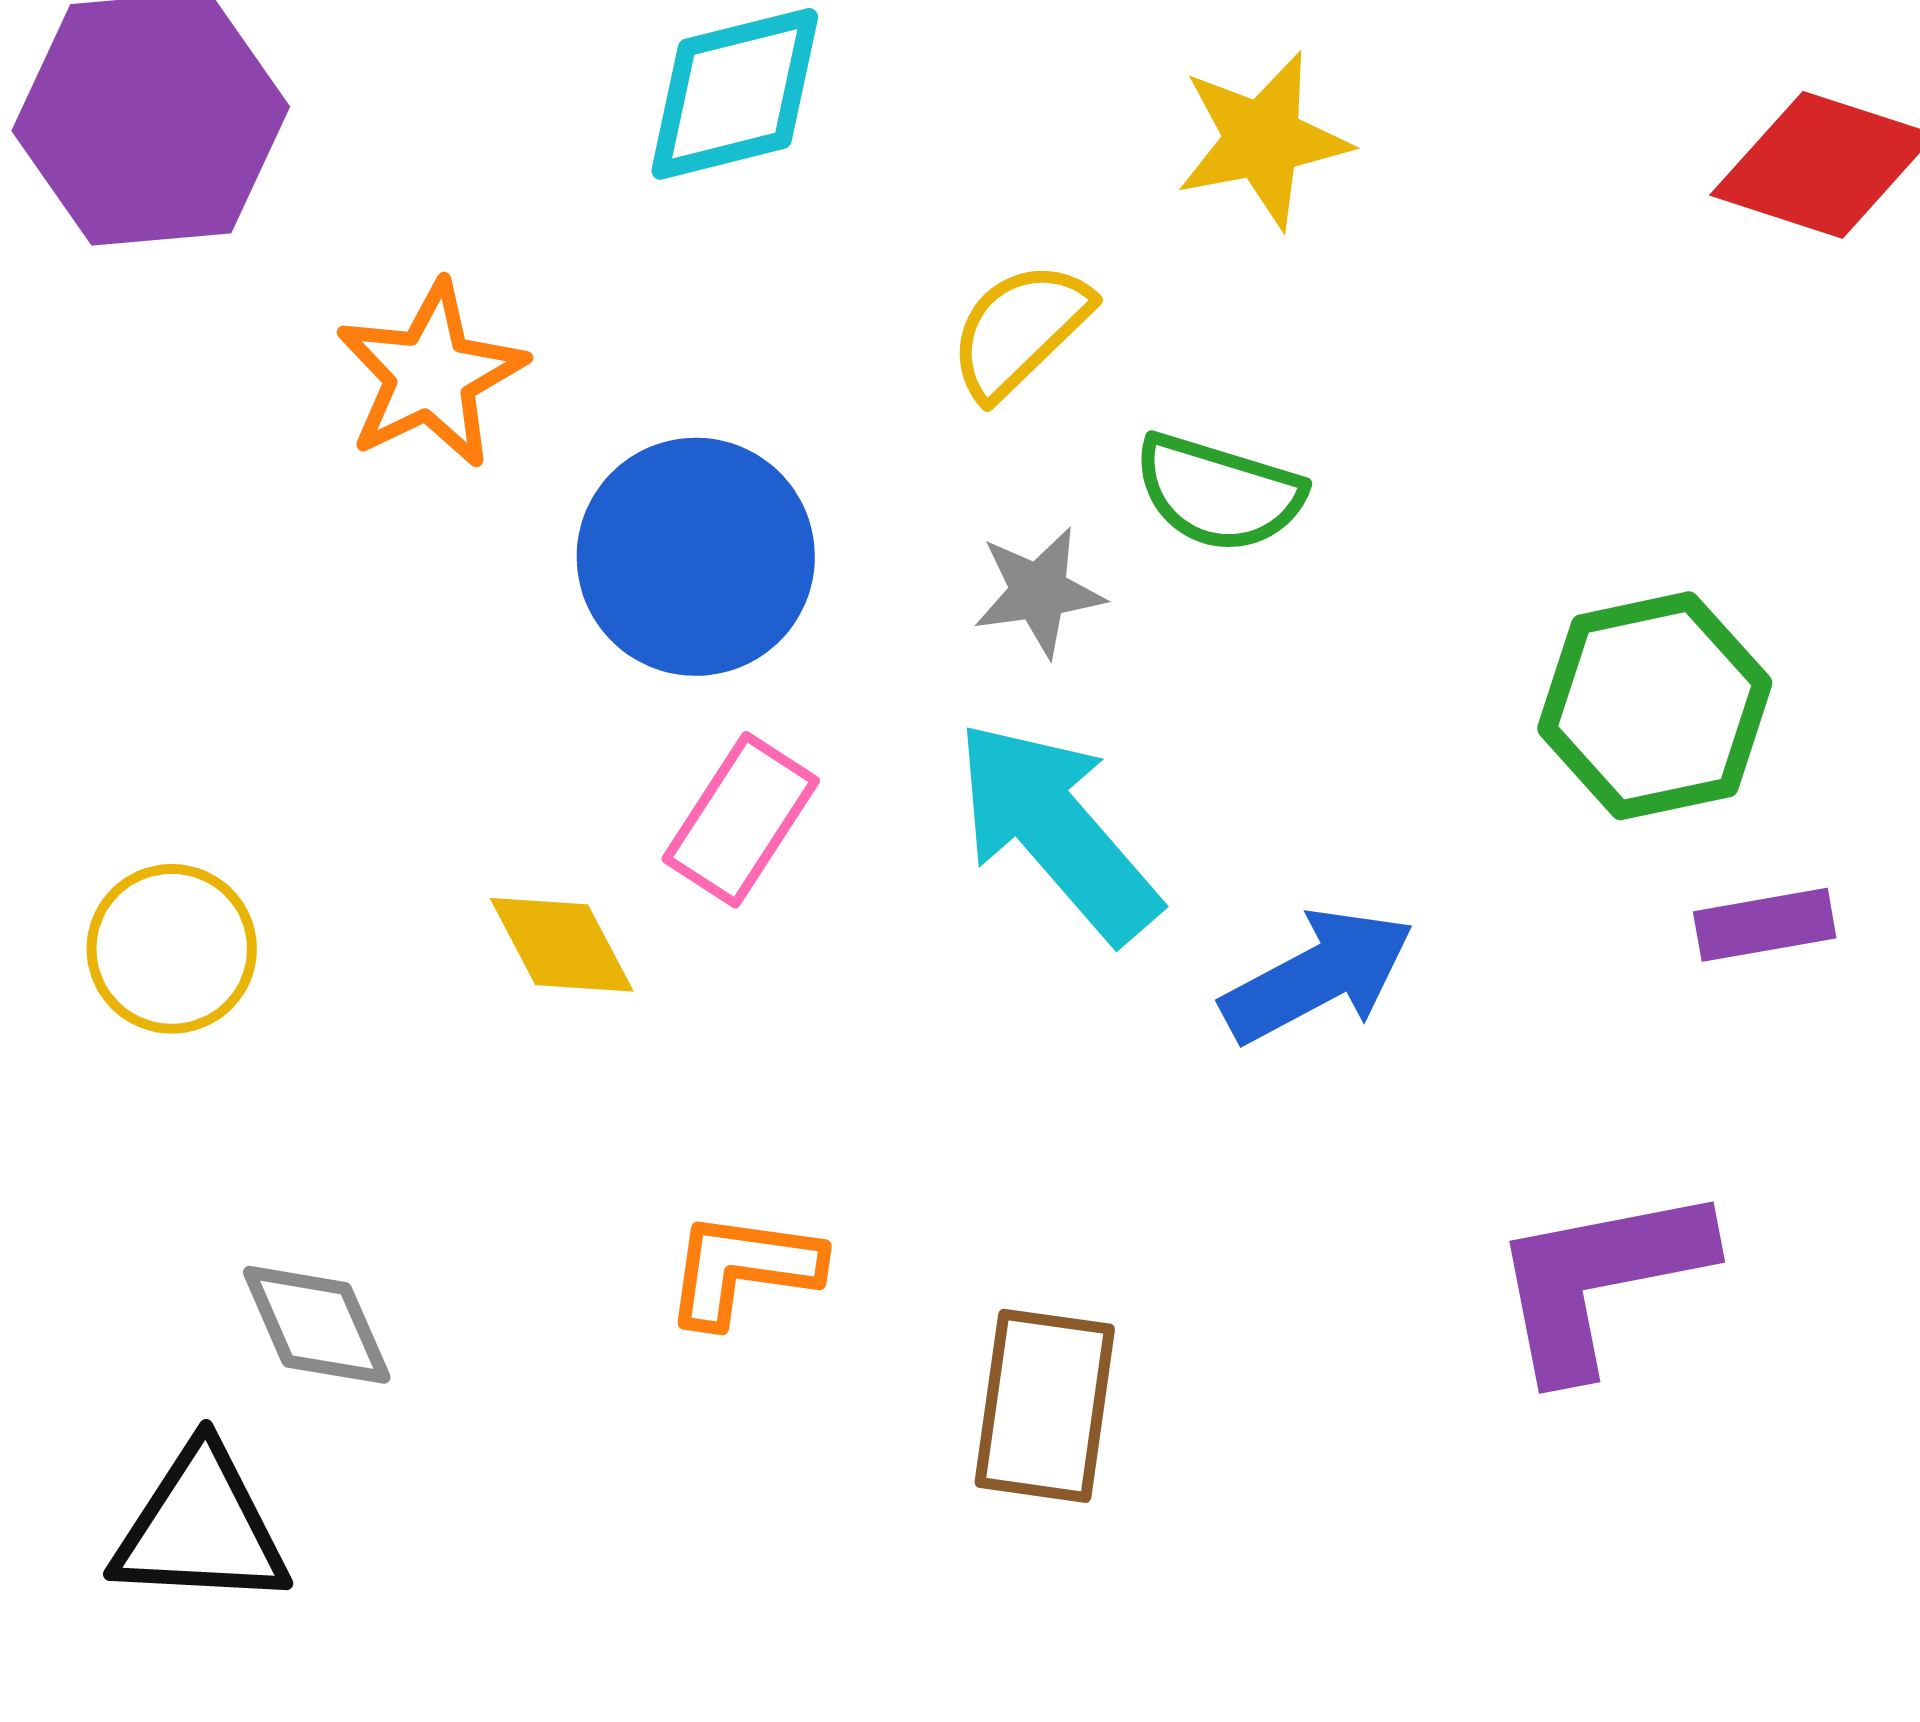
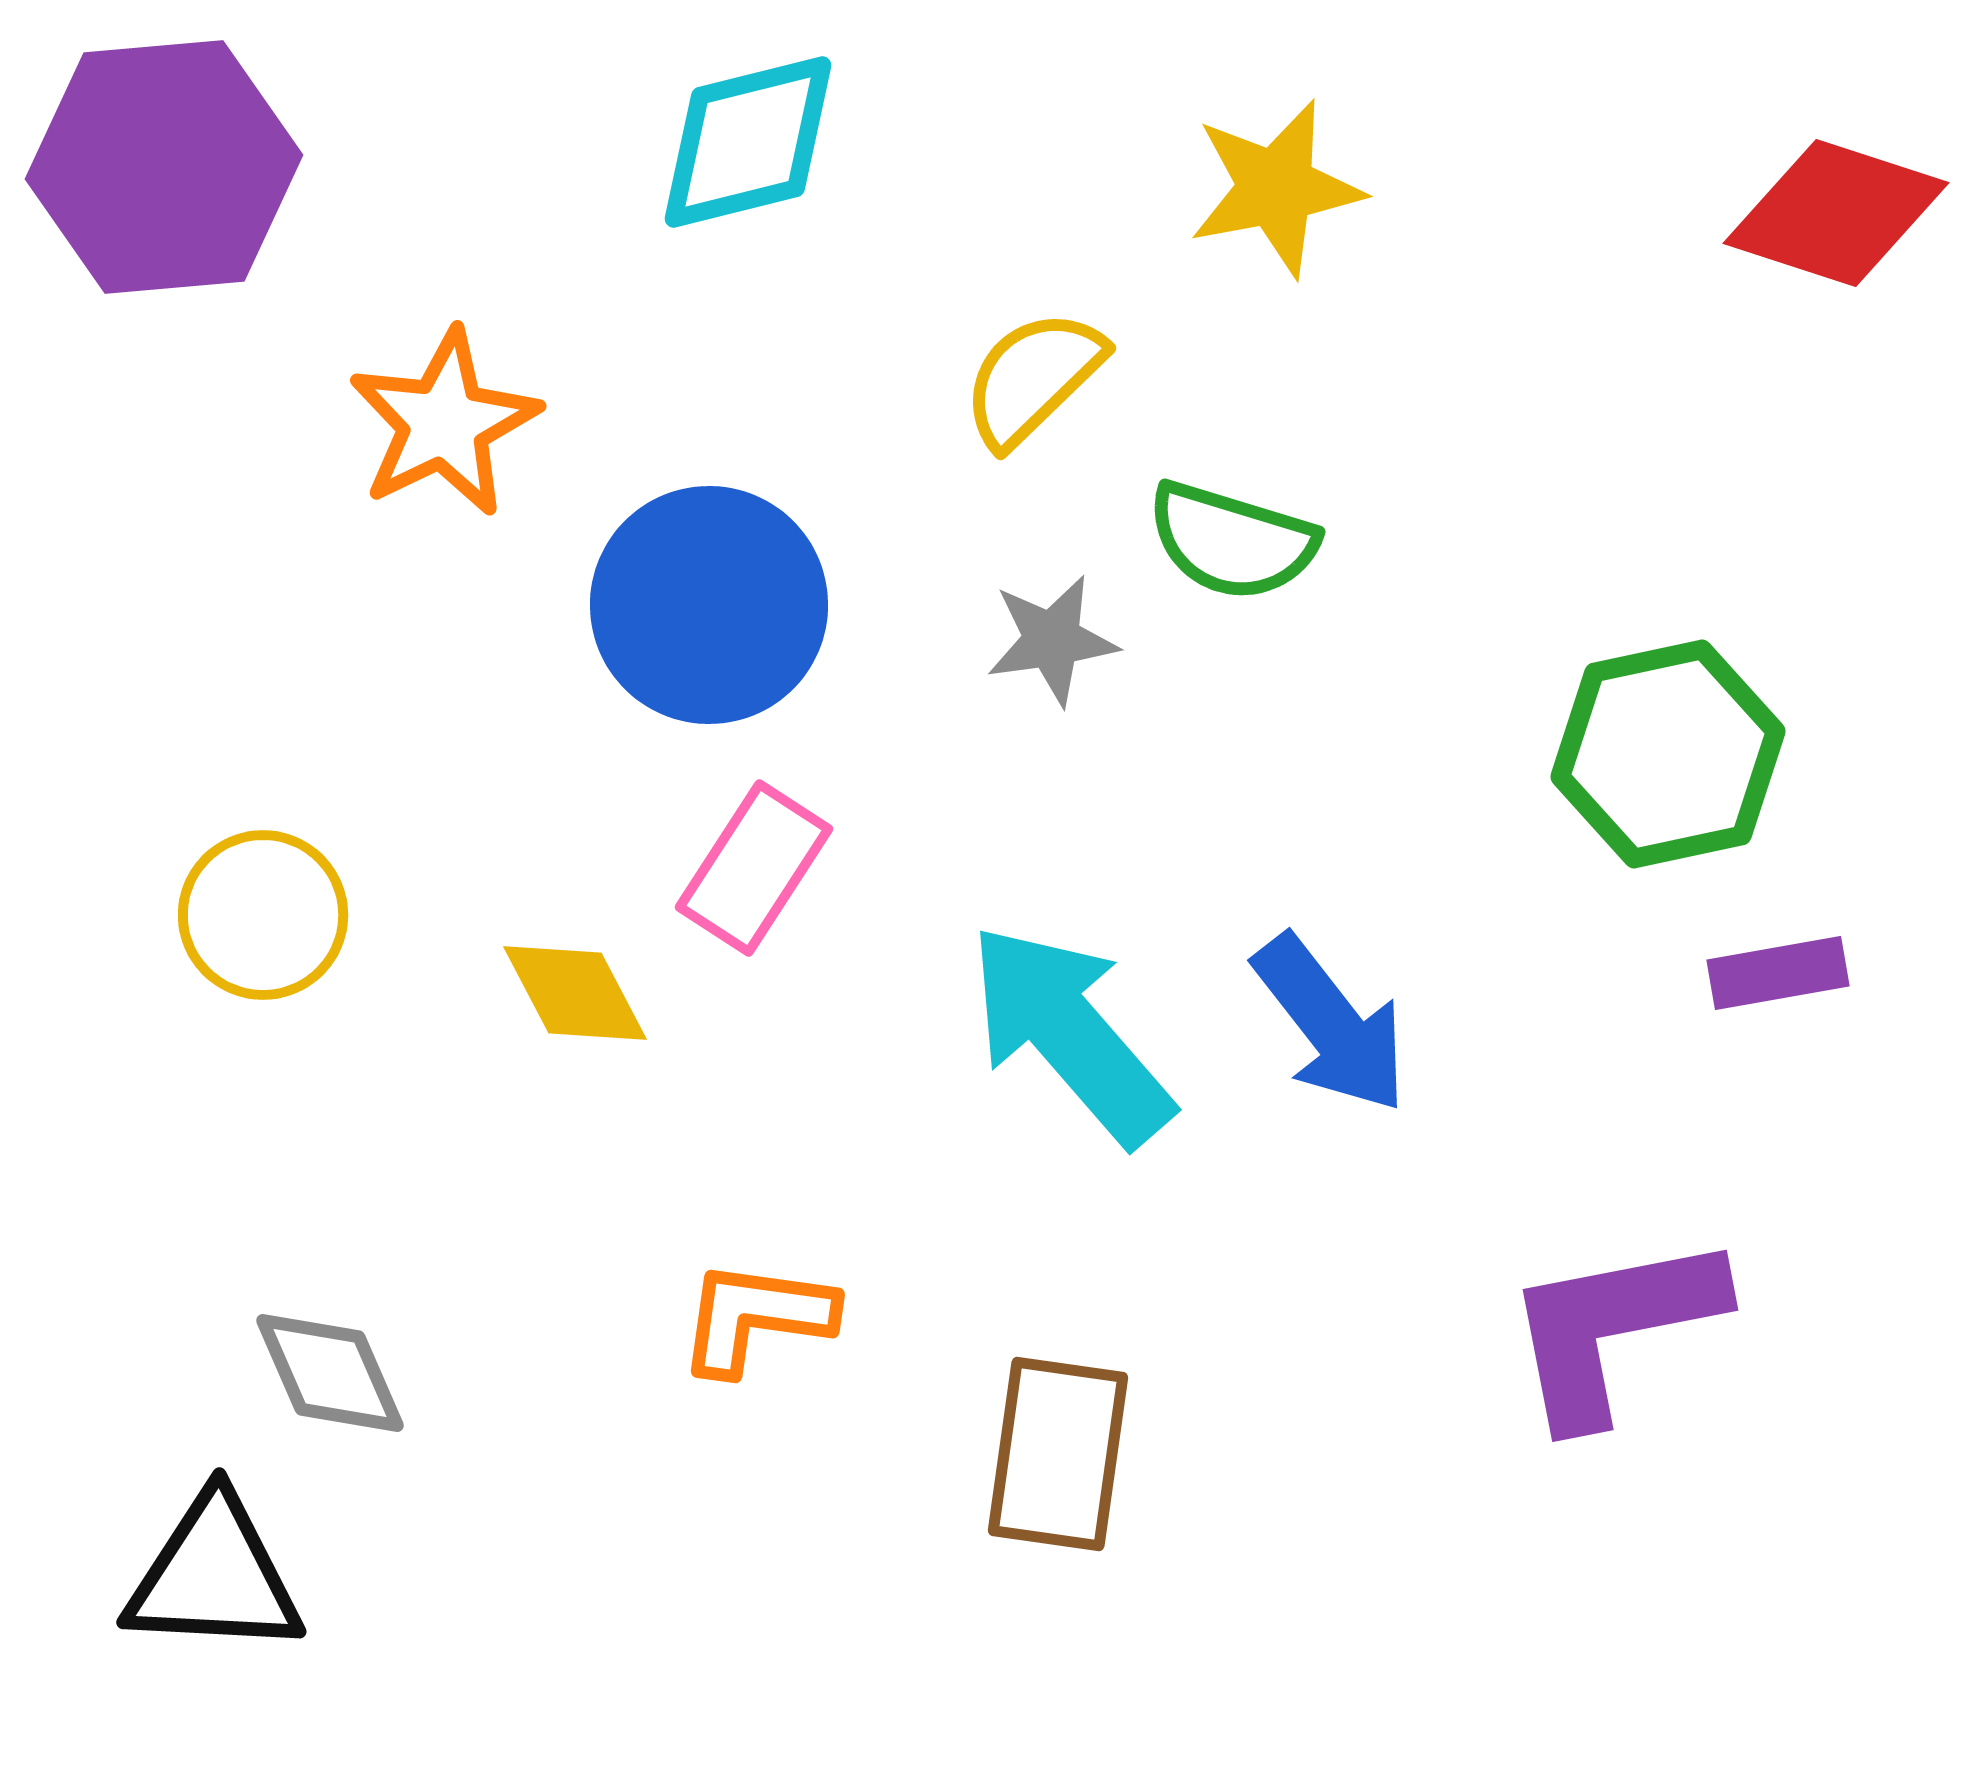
cyan arrow: (1057, 831) -> (1070, 1034), moved
yellow circle: (172, 949) -> (263, 915), moved
blue arrow: (1318, 976) -> (1331, 1024), turned 80

